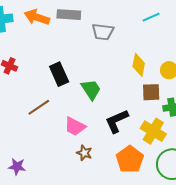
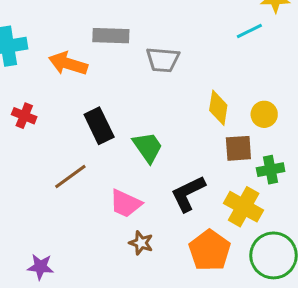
orange arrow: (37, 17) -> (68, 64), moved
cyan line: (151, 17) -> (249, 31), moved

